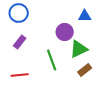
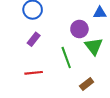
green triangle: (79, 49) -> (94, 46), turned -42
brown rectangle: (85, 70) -> (87, 84), moved

